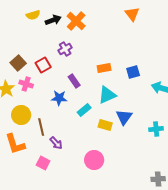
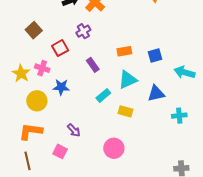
brown square: (18, 63) -> (34, 30), moved
blue star: (59, 98) -> (61, 87), moved
blue triangle: (124, 117) -> (156, 93), moved, turned 42
brown line: (41, 127) -> (27, 161), moved
orange L-shape: (15, 144) -> (31, 131), turned 115

